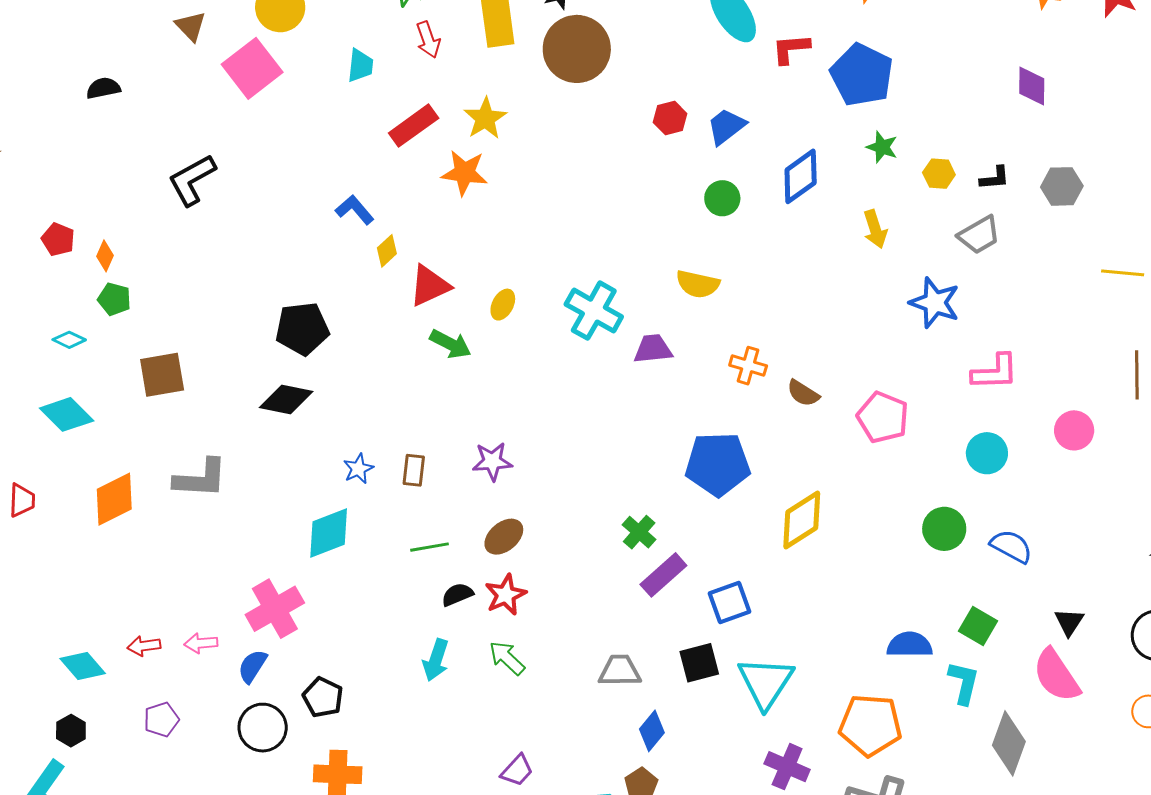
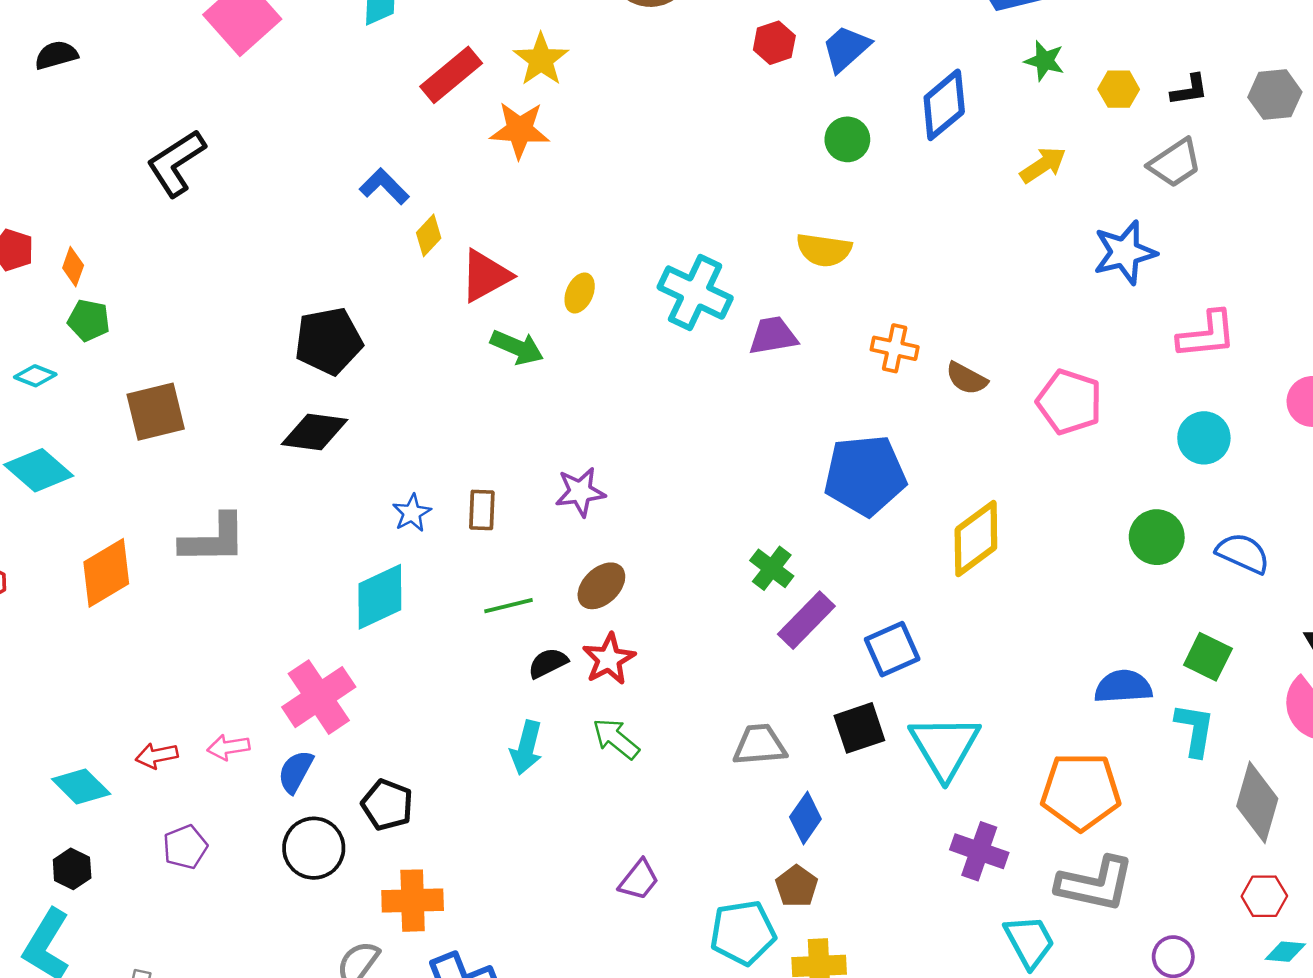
yellow arrow: (875, 229) -> (1043, 165), turned -102
blue star: (935, 303) -> (1125, 252), turned -30

